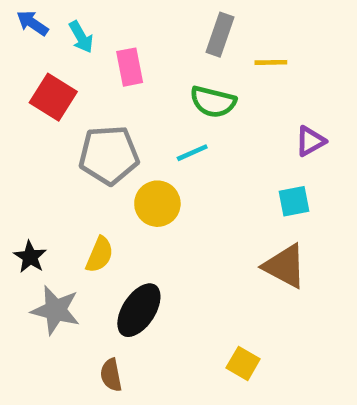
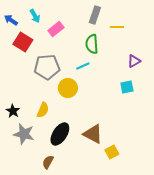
blue arrow: (32, 23) -> (11, 20), moved
pink rectangle: (130, 67) -> (56, 29), turned 63
green semicircle: (213, 102) -> (92, 44), turned 72
brown triangle: (285, 266) -> (93, 134), moved
yellow square: (243, 363) -> (112, 152), moved, turned 32
brown semicircle: (111, 375) -> (48, 162), turned 40

